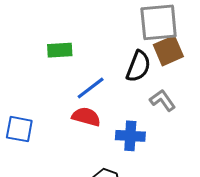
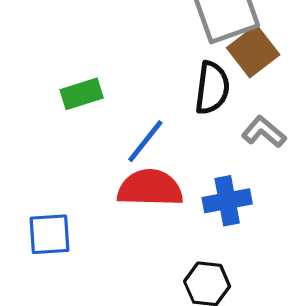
red semicircle: (86, 117) -> (150, 188), size x1.4

